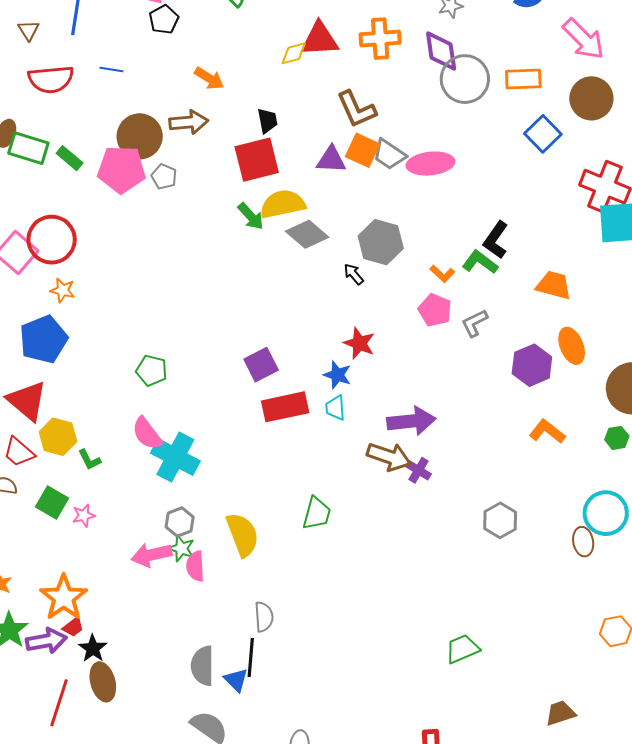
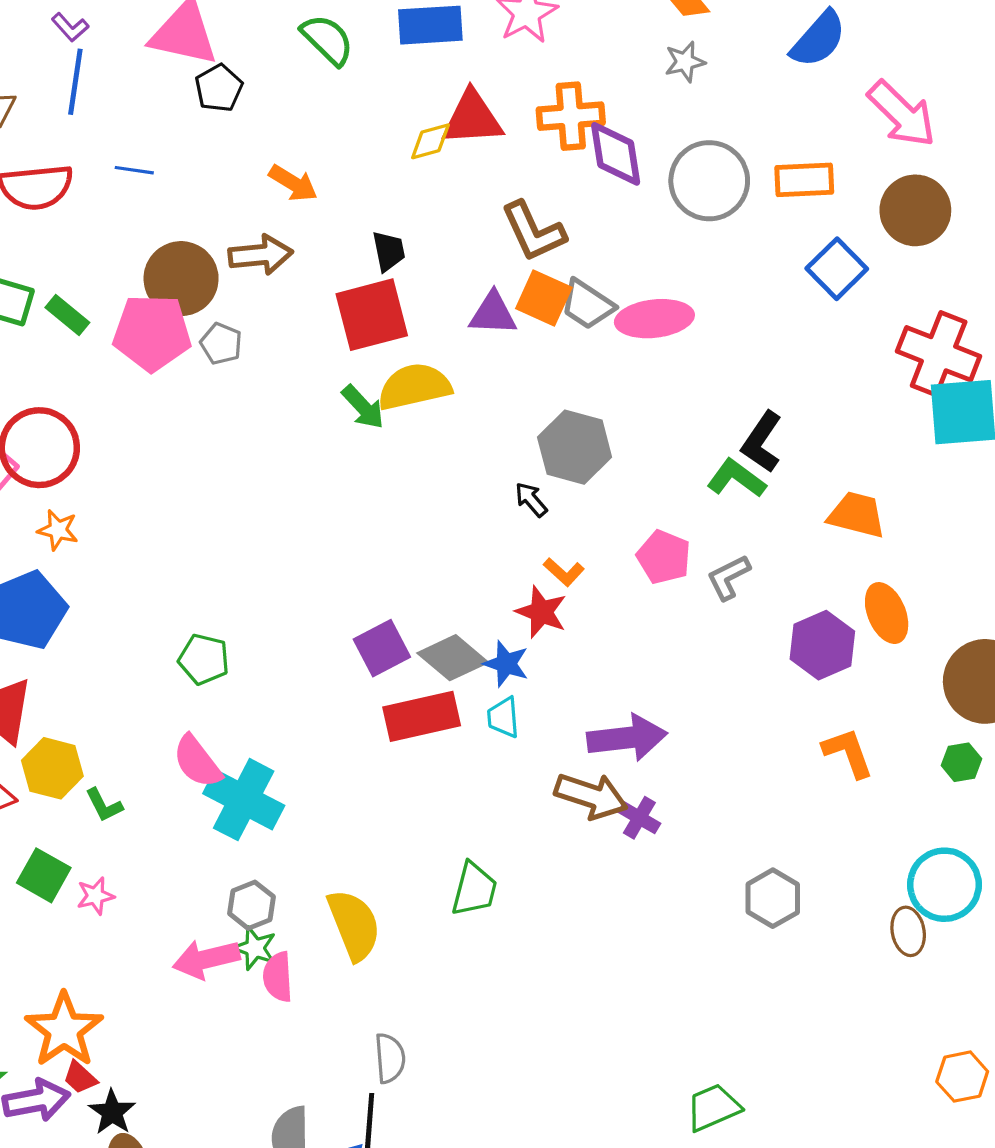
purple diamond: (441, 51) -> (616, 154), moved
gray diamond: (307, 234) -> (453, 658), moved
orange L-shape: (442, 274) -> (564, 572), moved
orange L-shape: (547, 431) -> (848, 753), turned 33
red trapezoid: (73, 627) -> (80, 1077), turned 80

